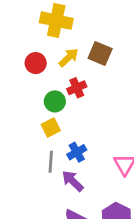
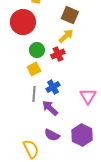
yellow arrow: (69, 58) -> (66, 36), moved
red circle: (36, 63) -> (23, 22), size x1.6
red cross: (77, 88) -> (58, 54), moved

